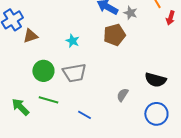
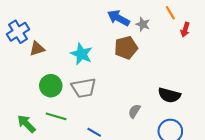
cyan star: (72, 41) -> (81, 54), size x1.5

